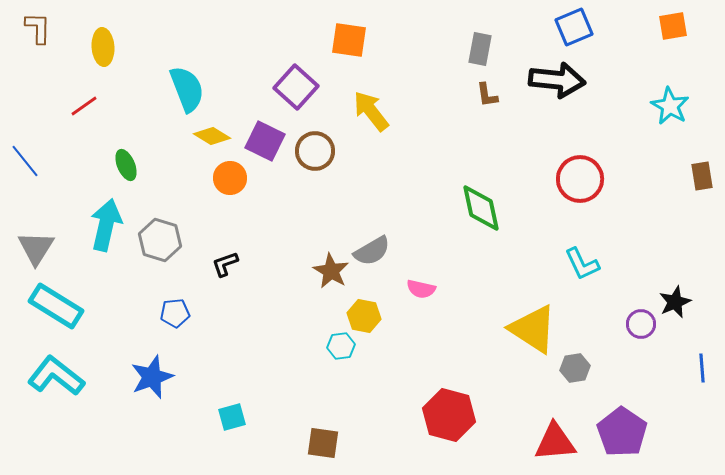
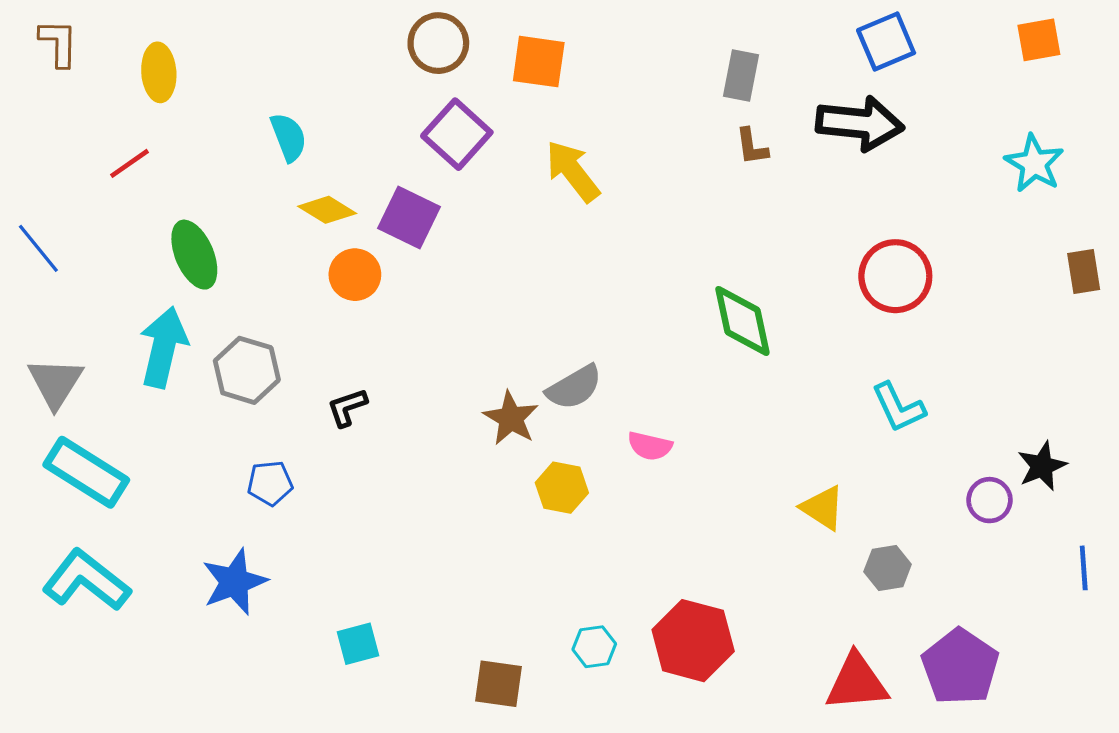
cyan semicircle: (187, 89) -> (289, 137), size x0.7
brown circle: (315, 151) -> (438, 43), moved
green ellipse: (126, 165) -> (194, 255), size x1.4
yellow triangle: (533, 329) -> (823, 508), size x0.6
cyan hexagon: (341, 346) -> (594, 647), moved

